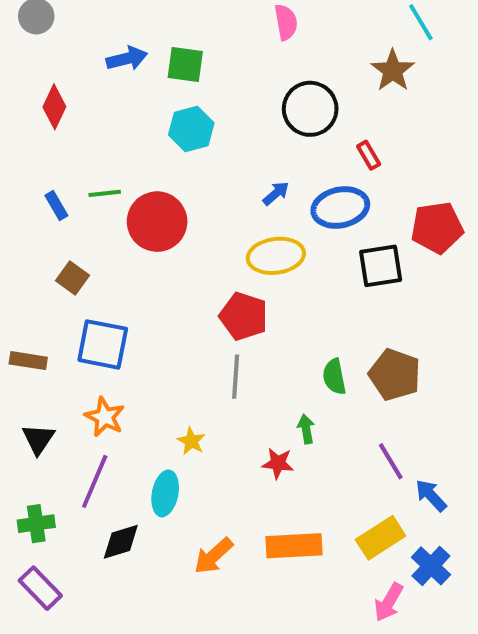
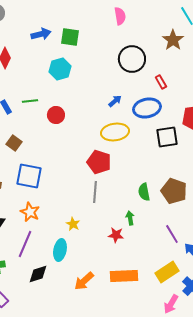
cyan hexagon: (191, 129) -> (60, 69), moved
red circle: (157, 222) -> (56, 115), size x0.6

